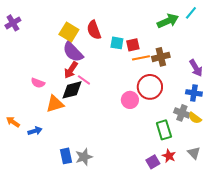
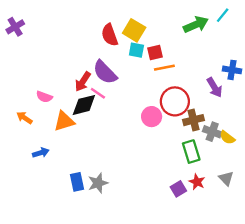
yellow square: (69, 32) -> (134, 30), moved
purple semicircle: (73, 52) -> (105, 72), moved
brown cross: (161, 57) -> (194, 120), moved
purple arrow: (196, 68) -> (215, 87), moved
blue cross: (194, 93) -> (232, 70), moved
orange arrow: (13, 122) -> (24, 118), moved

